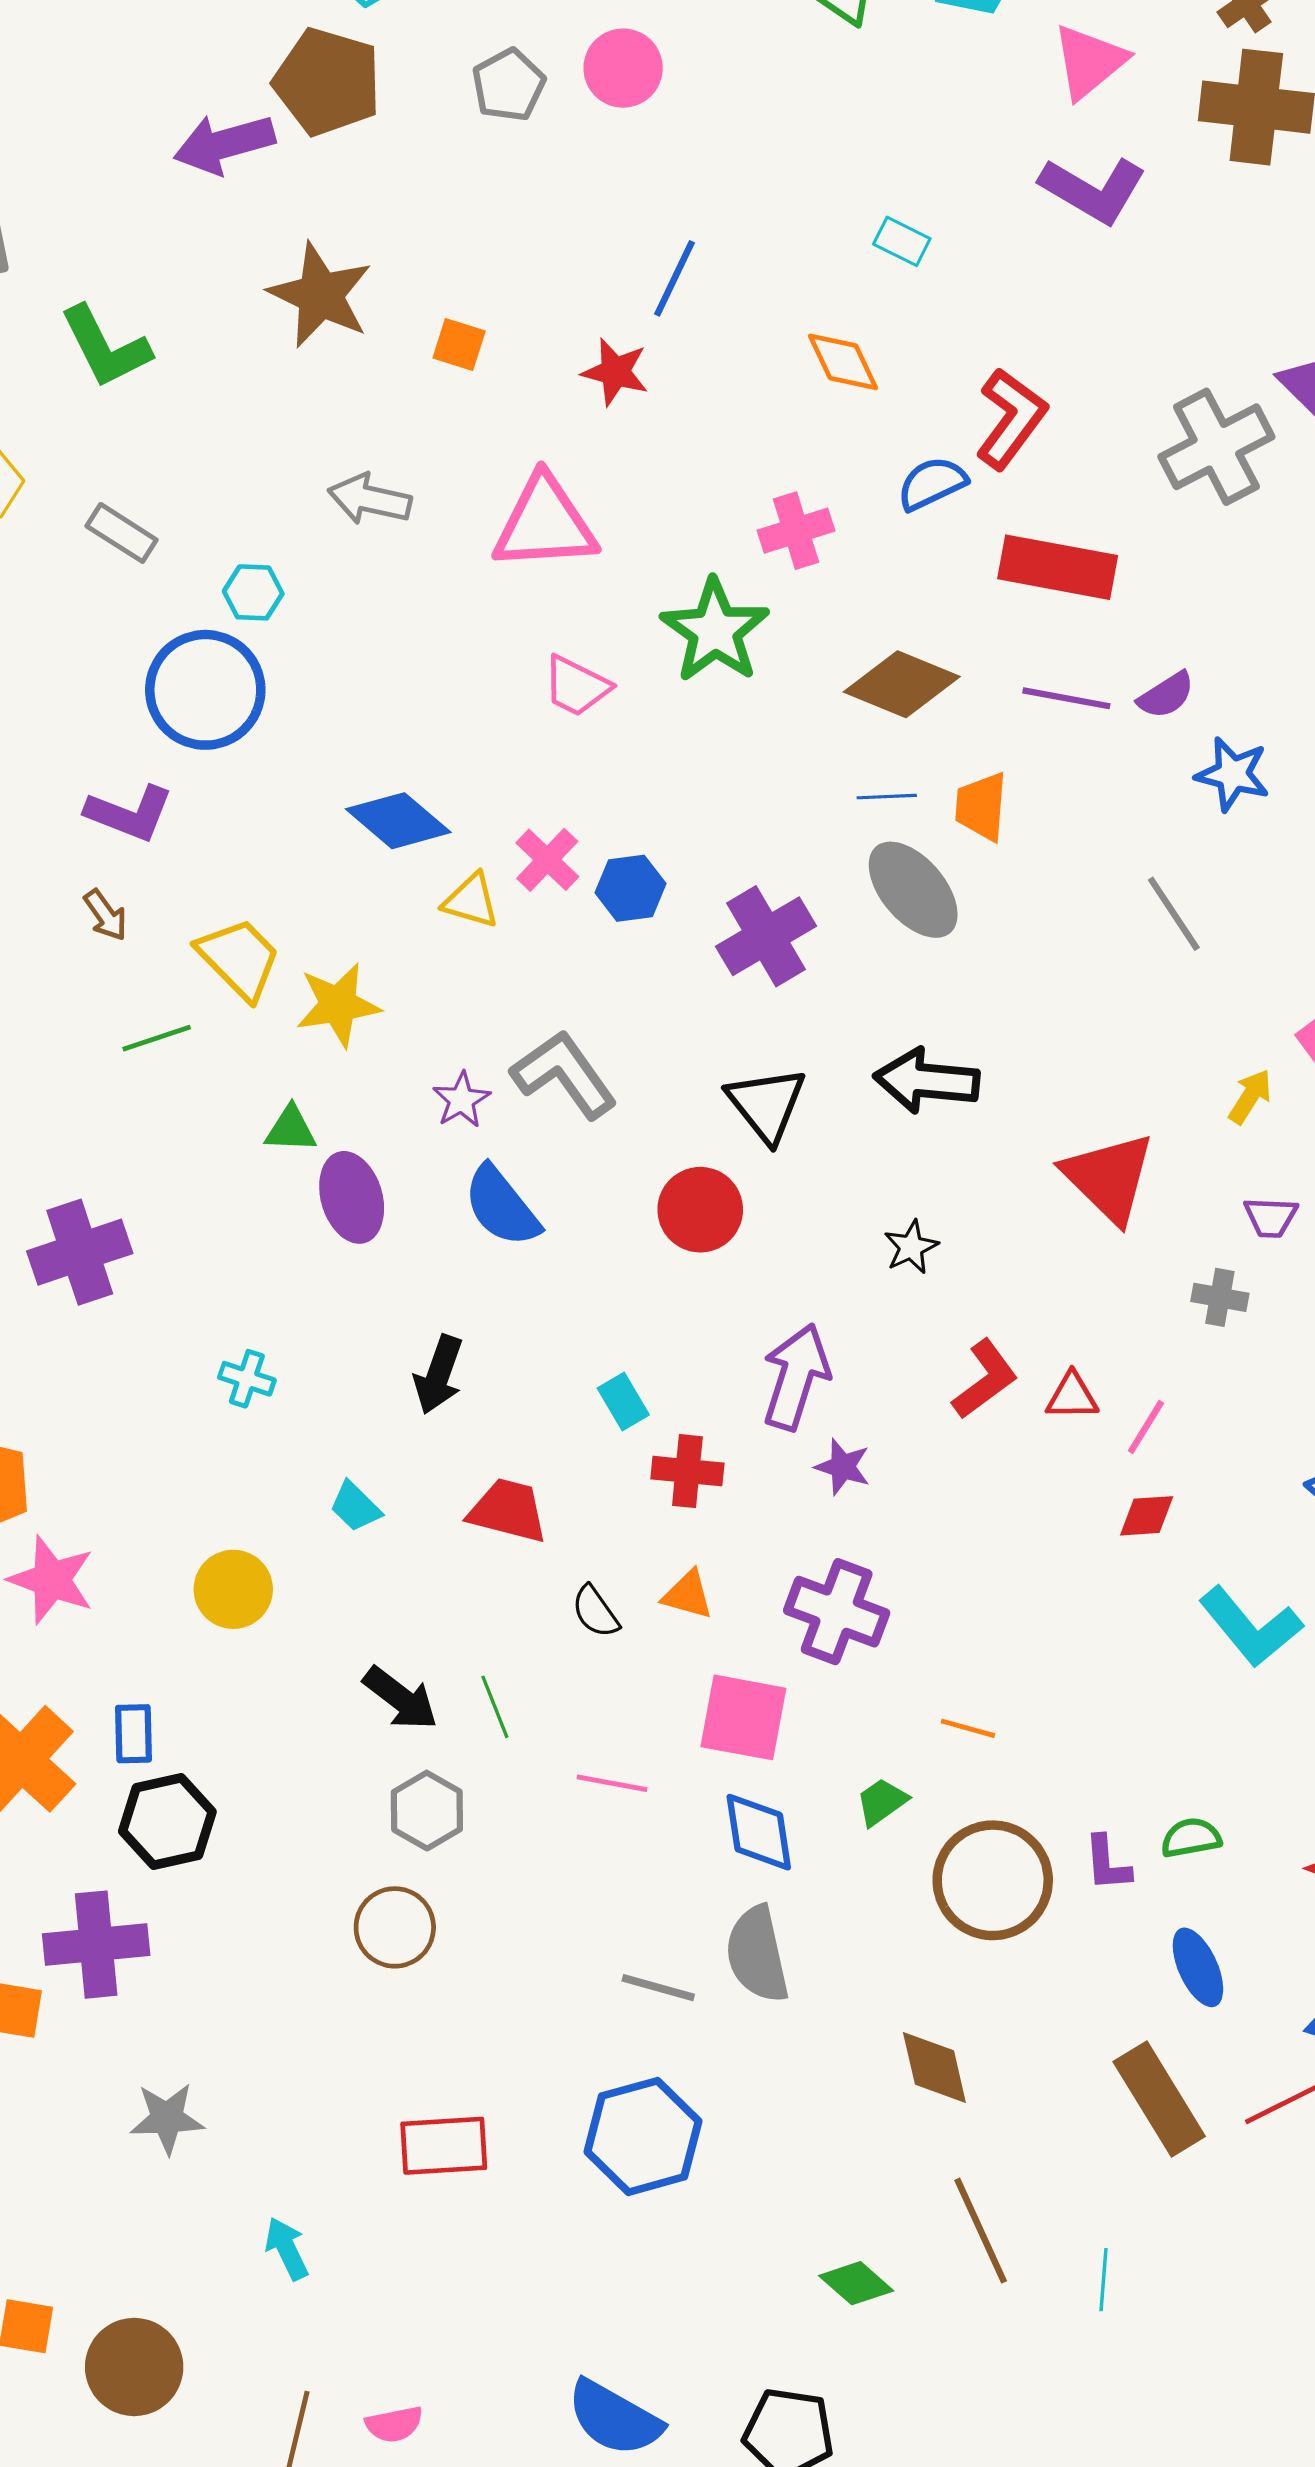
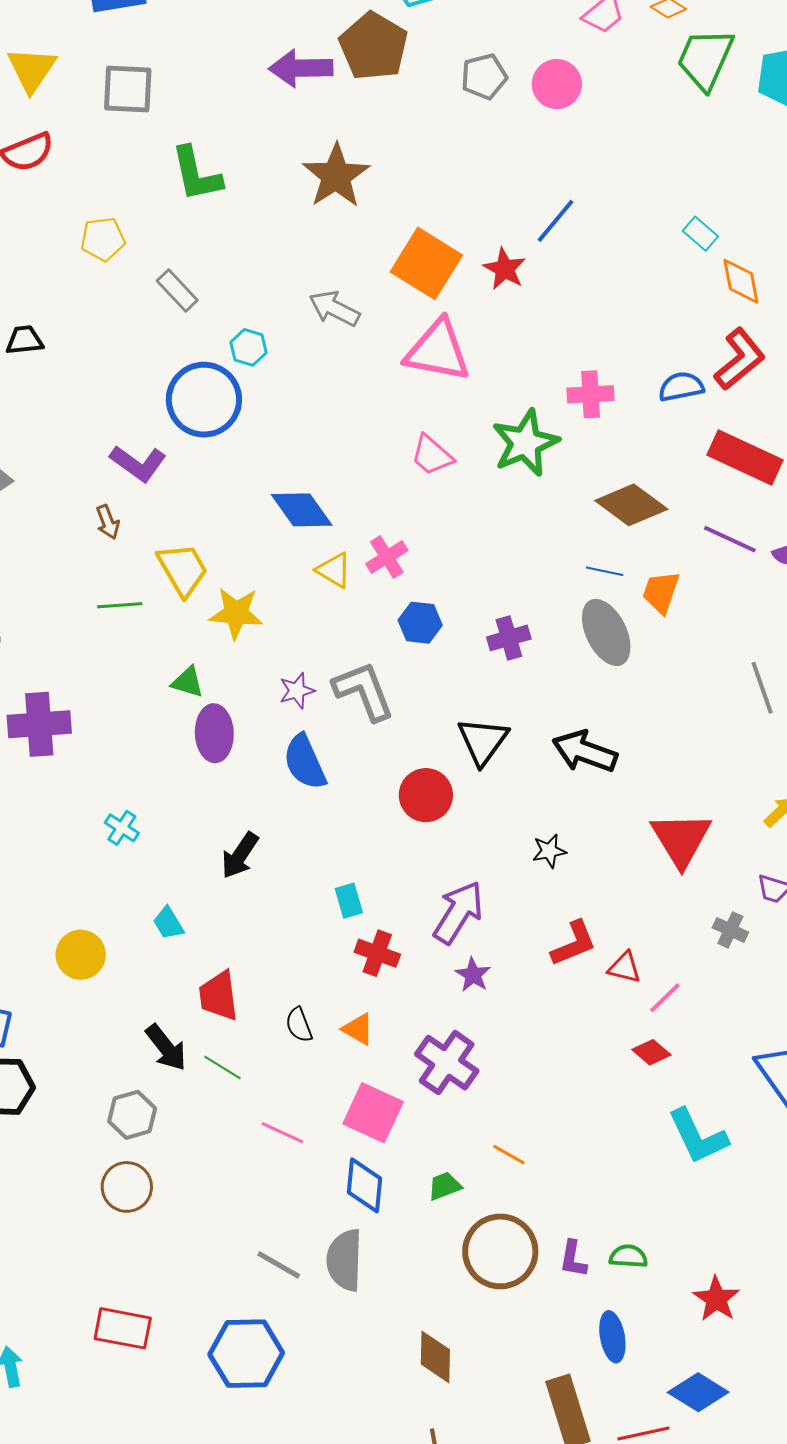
orange square: (459, 344) -> (426, 263), moved, size x2.0
orange diamond: (843, 362) -> (741, 281), moved
blue hexagon: (630, 888) -> (420, 623), moved
purple cross: (766, 936) -> (509, 638), size x0.7
red trapezoid: (508, 1511) -> (219, 996), moved, turned -126
red diamond: (1147, 1516) -> (651, 1052), turned 30
green line: (495, 1707) -> (223, 1068), turned -51
gray hexagon: (427, 1811) -> (132, 1115), moved

